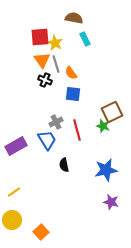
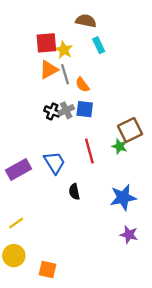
orange triangle: (42, 60) -> (49, 70), turned 36
black cross: (45, 80) -> (52, 111), moved
gray cross: (56, 122) -> (66, 110), moved
orange square: (41, 232) -> (48, 270), turned -35

